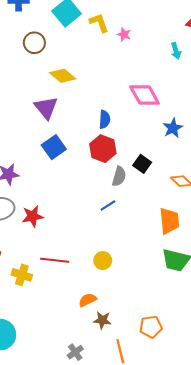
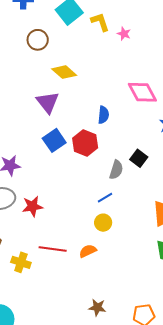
red hexagon: (103, 149) -> (85, 143), moved
yellow circle: (103, 261) -> (103, 223), moved
orange semicircle: (87, 300) -> (88, 251), moved

